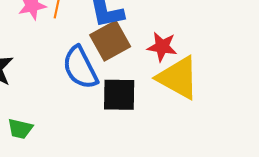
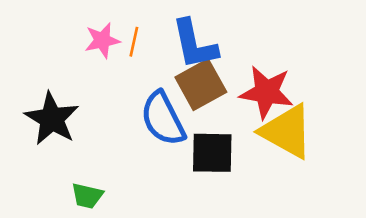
red star: (162, 47) -> (266, 92), size x1.4

